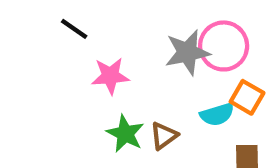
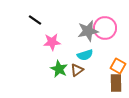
orange square: (247, 97) -> (118, 66), moved
cyan semicircle: (217, 114) -> (85, 55), moved

